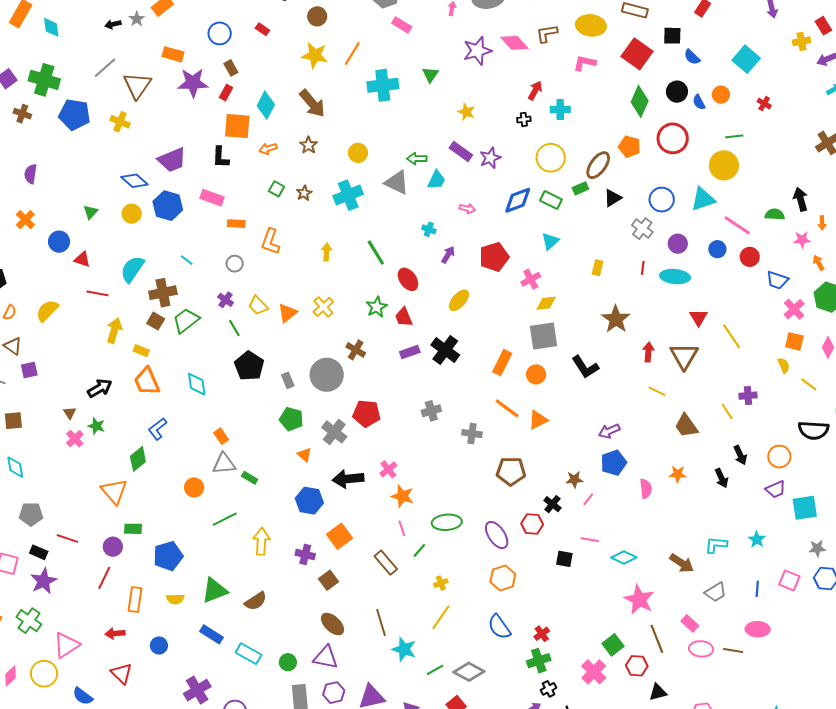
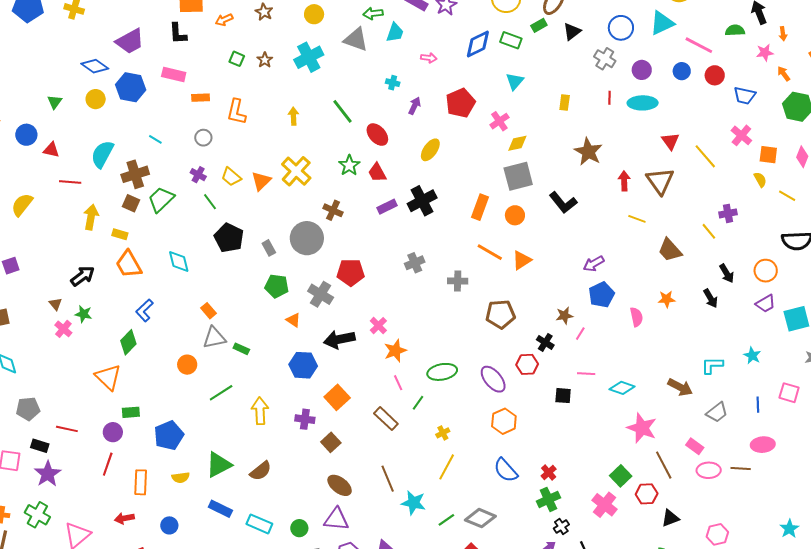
yellow cross: (323, 307) -> (296, 171), size x1.4
pink cross: (794, 309) -> (741, 135), moved
black cross: (445, 350) -> (422, 201), turned 32
orange star: (402, 496) -> (395, 351), turned -30

